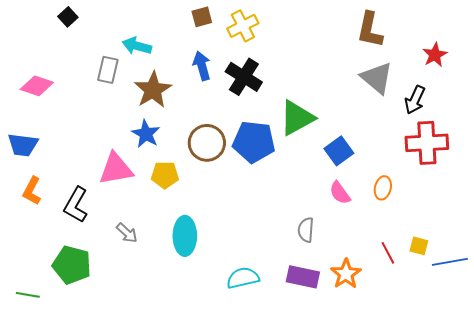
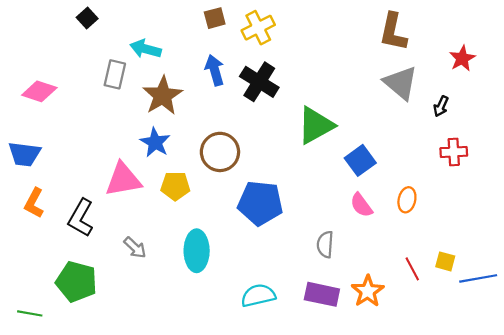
black square: (68, 17) -> (87, 18), moved
black arrow: (415, 100) -> (441, 106), size x0.7
blue pentagon: (254, 142) -> (260, 203), moved
red cross: (427, 143) -> (454, 152), size x0.6

